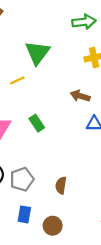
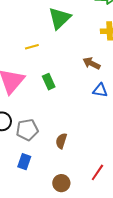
yellow line: (17, 80) -> (32, 47), moved
brown circle: (53, 226) -> (61, 183), moved

